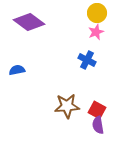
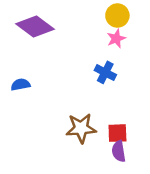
red square: (97, 110) -> (117, 133), turned -30

